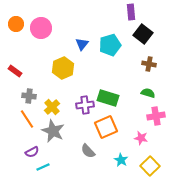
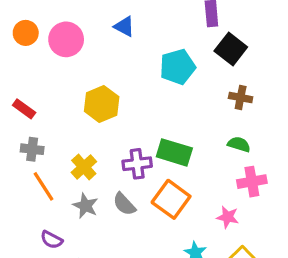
blue triangle: (82, 44) -> (124, 26), moved, turned -40
gray cross: (29, 96) -> (32, 149), moved
orange square: (106, 127) -> (171, 199), turned -30
gray star: (53, 131) -> (85, 206), size x0.7
gray semicircle: (88, 151) -> (124, 204), moved
purple semicircle: (32, 152) -> (52, 240), turned 56

